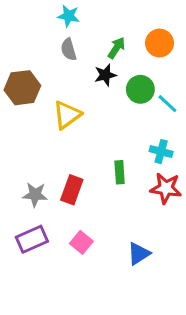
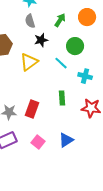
black star: (105, 75) -> (41, 40), moved
cyan line: (167, 104) -> (61, 63), moved
cyan cross: (161, 152) -> (85, 76), moved
blue triangle: (139, 254) -> (66, 140), moved

